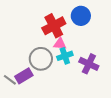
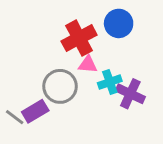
cyan cross: (65, 56) -> (110, 82), moved

